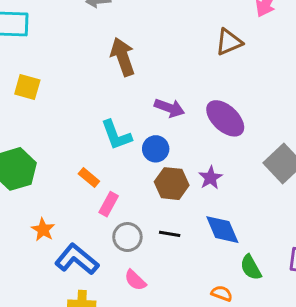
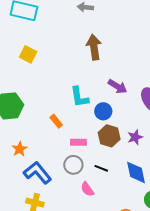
pink rectangle: (109, 204) -> (78, 142), moved, turned 49
pink semicircle: (135, 280) -> (87, 189), moved

